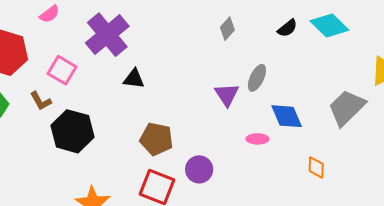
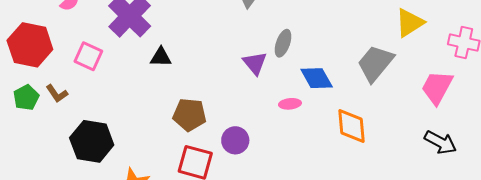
brown L-shape: (41, 101) -> (57, 94), moved
black hexagon: (72, 131) -> (92, 141), moved
orange diamond: (316, 167) -> (351, 126), size x1.6

